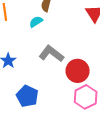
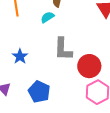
gray L-shape: (51, 54) -> (63, 49), turned -125

